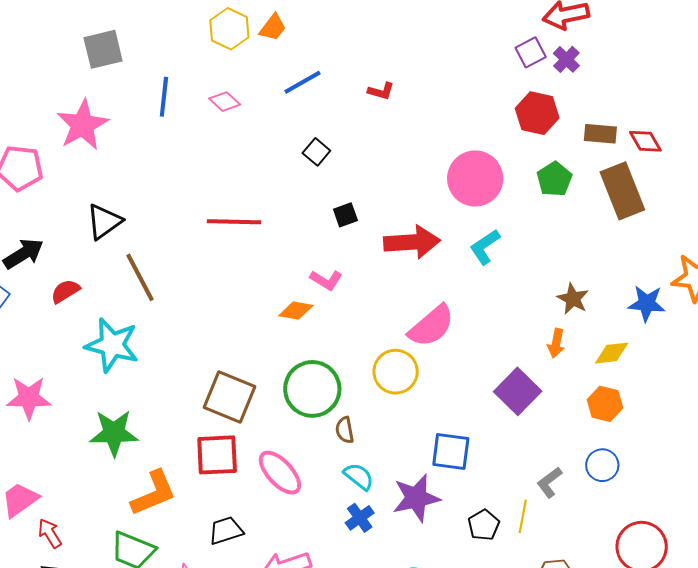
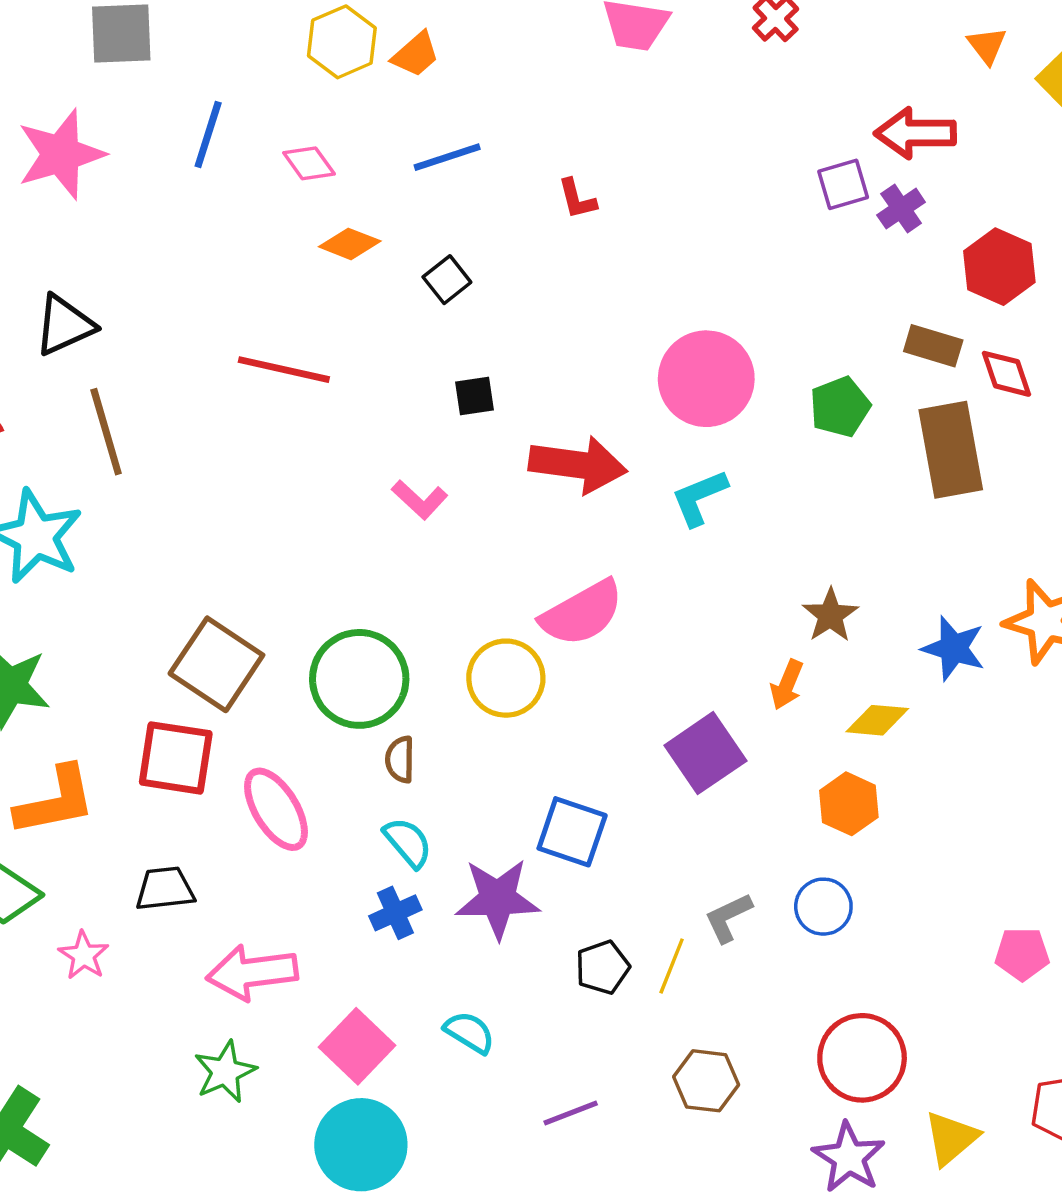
red L-shape: (381, 91) -> (577, 199), turned 48
red hexagon: (537, 113) -> (999, 267), moved
orange diamond: (296, 311) -> (350, 244), moved

